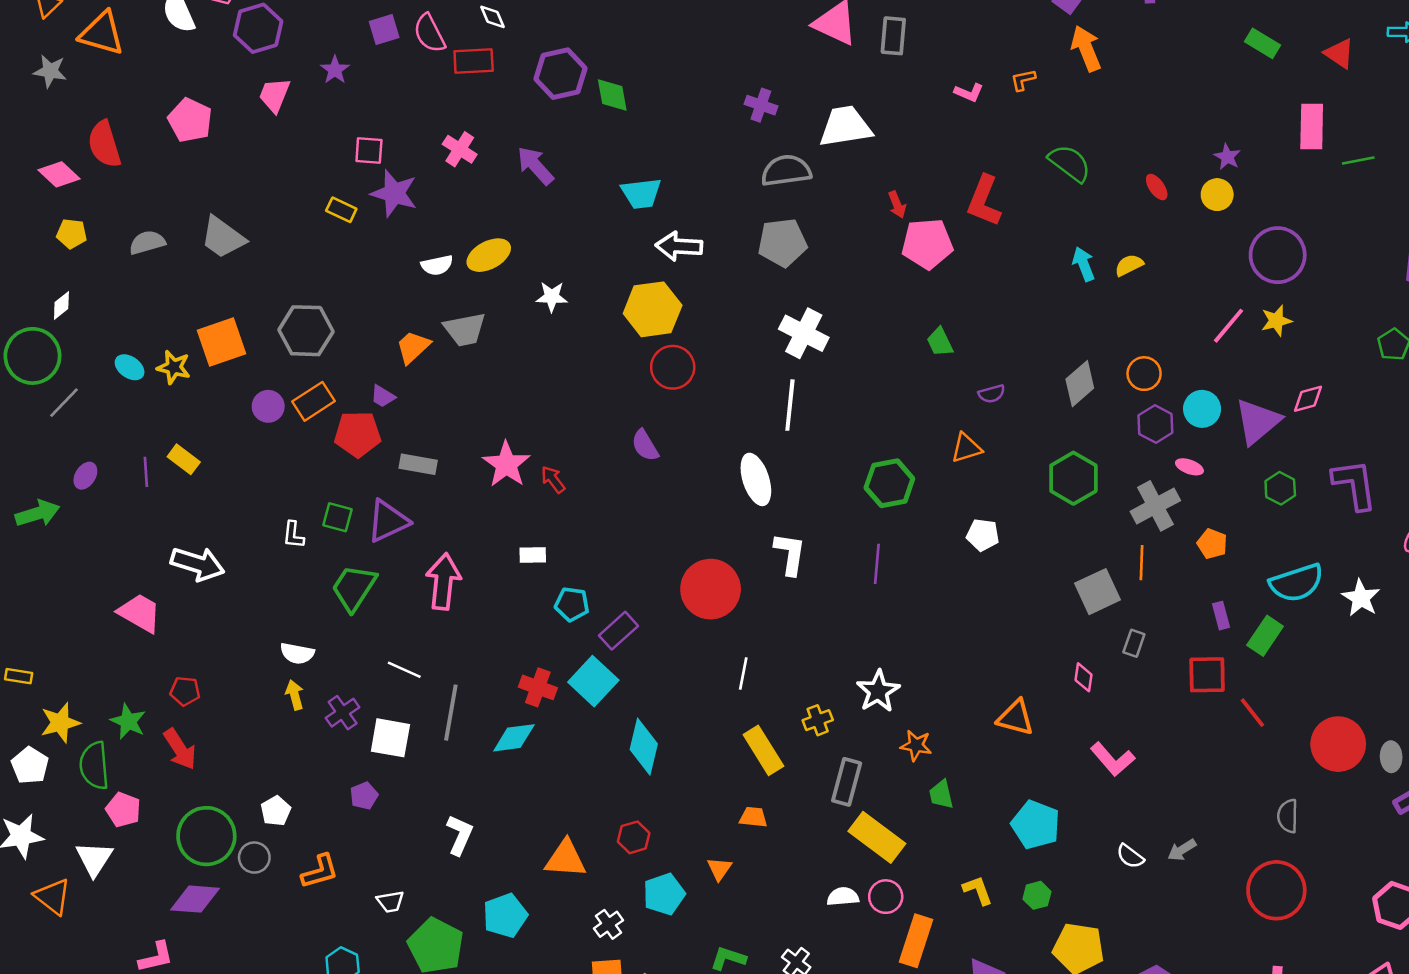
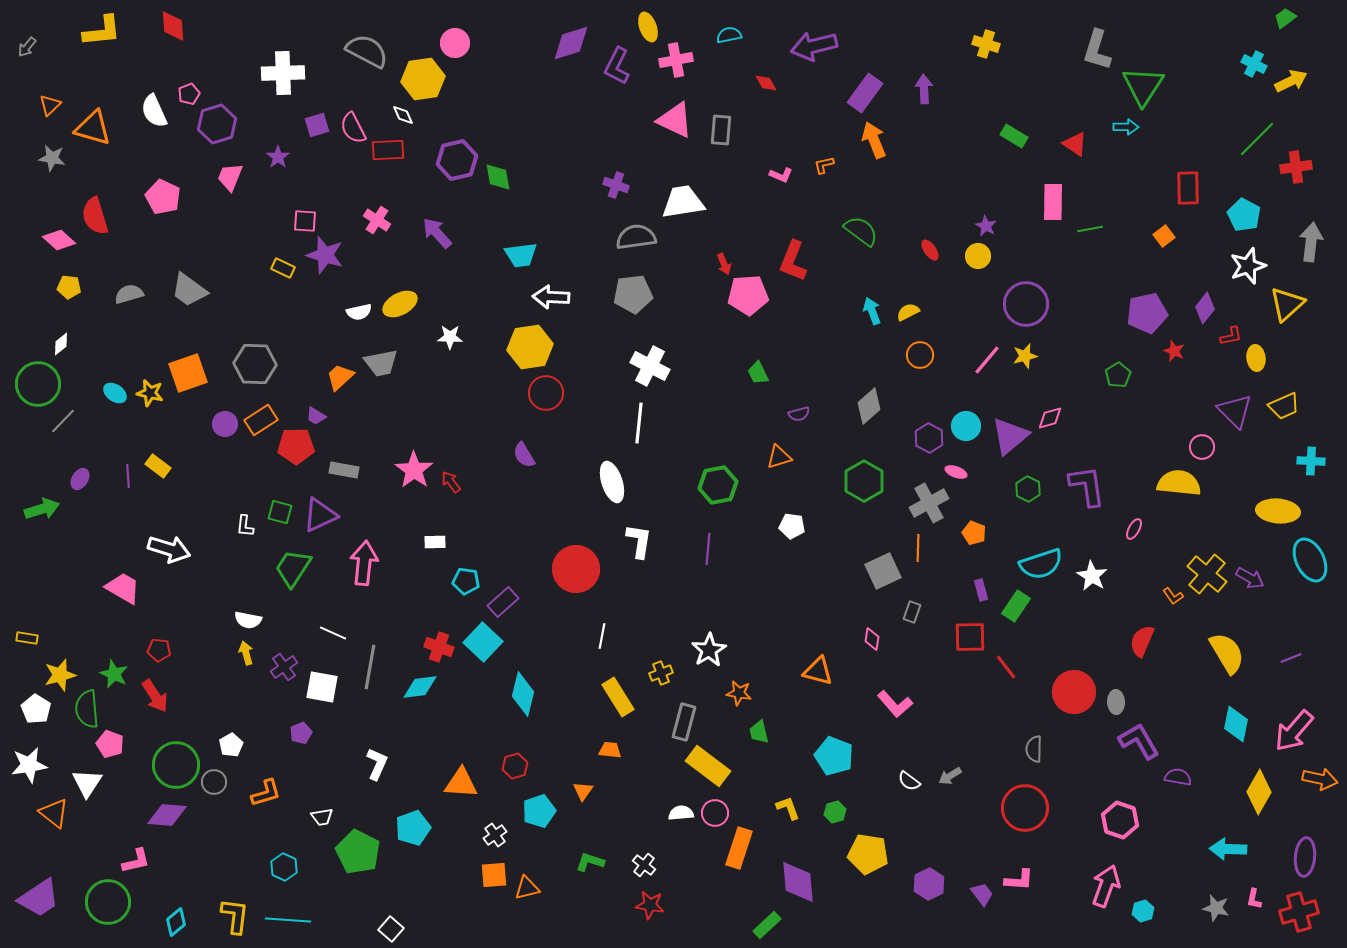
orange circle: (1144, 374) -> (920, 355), moved

